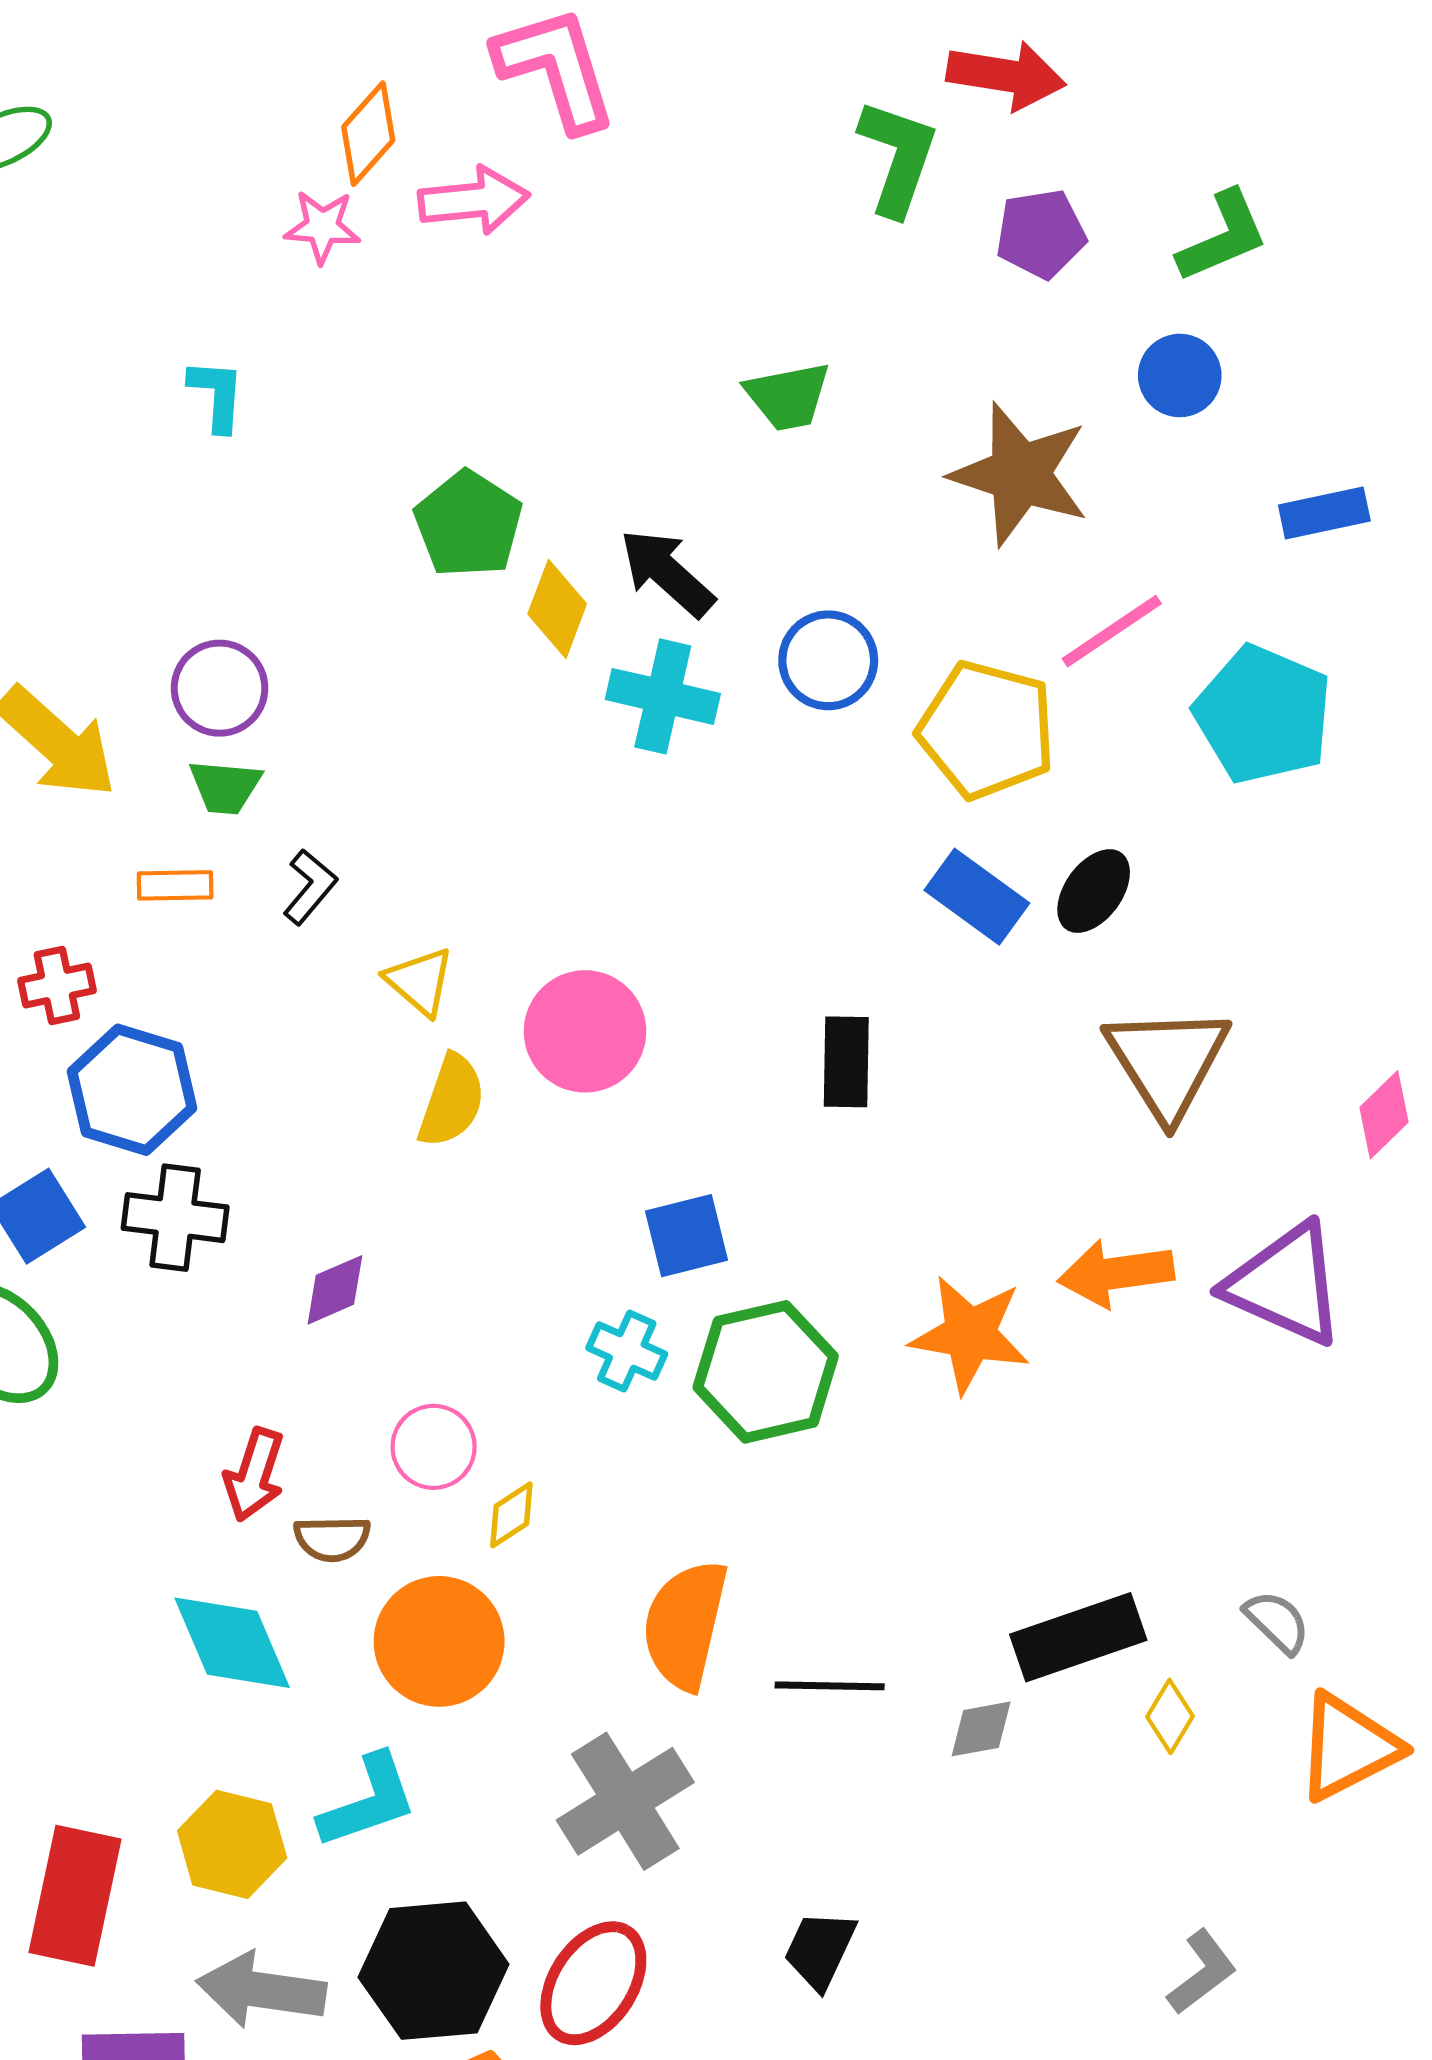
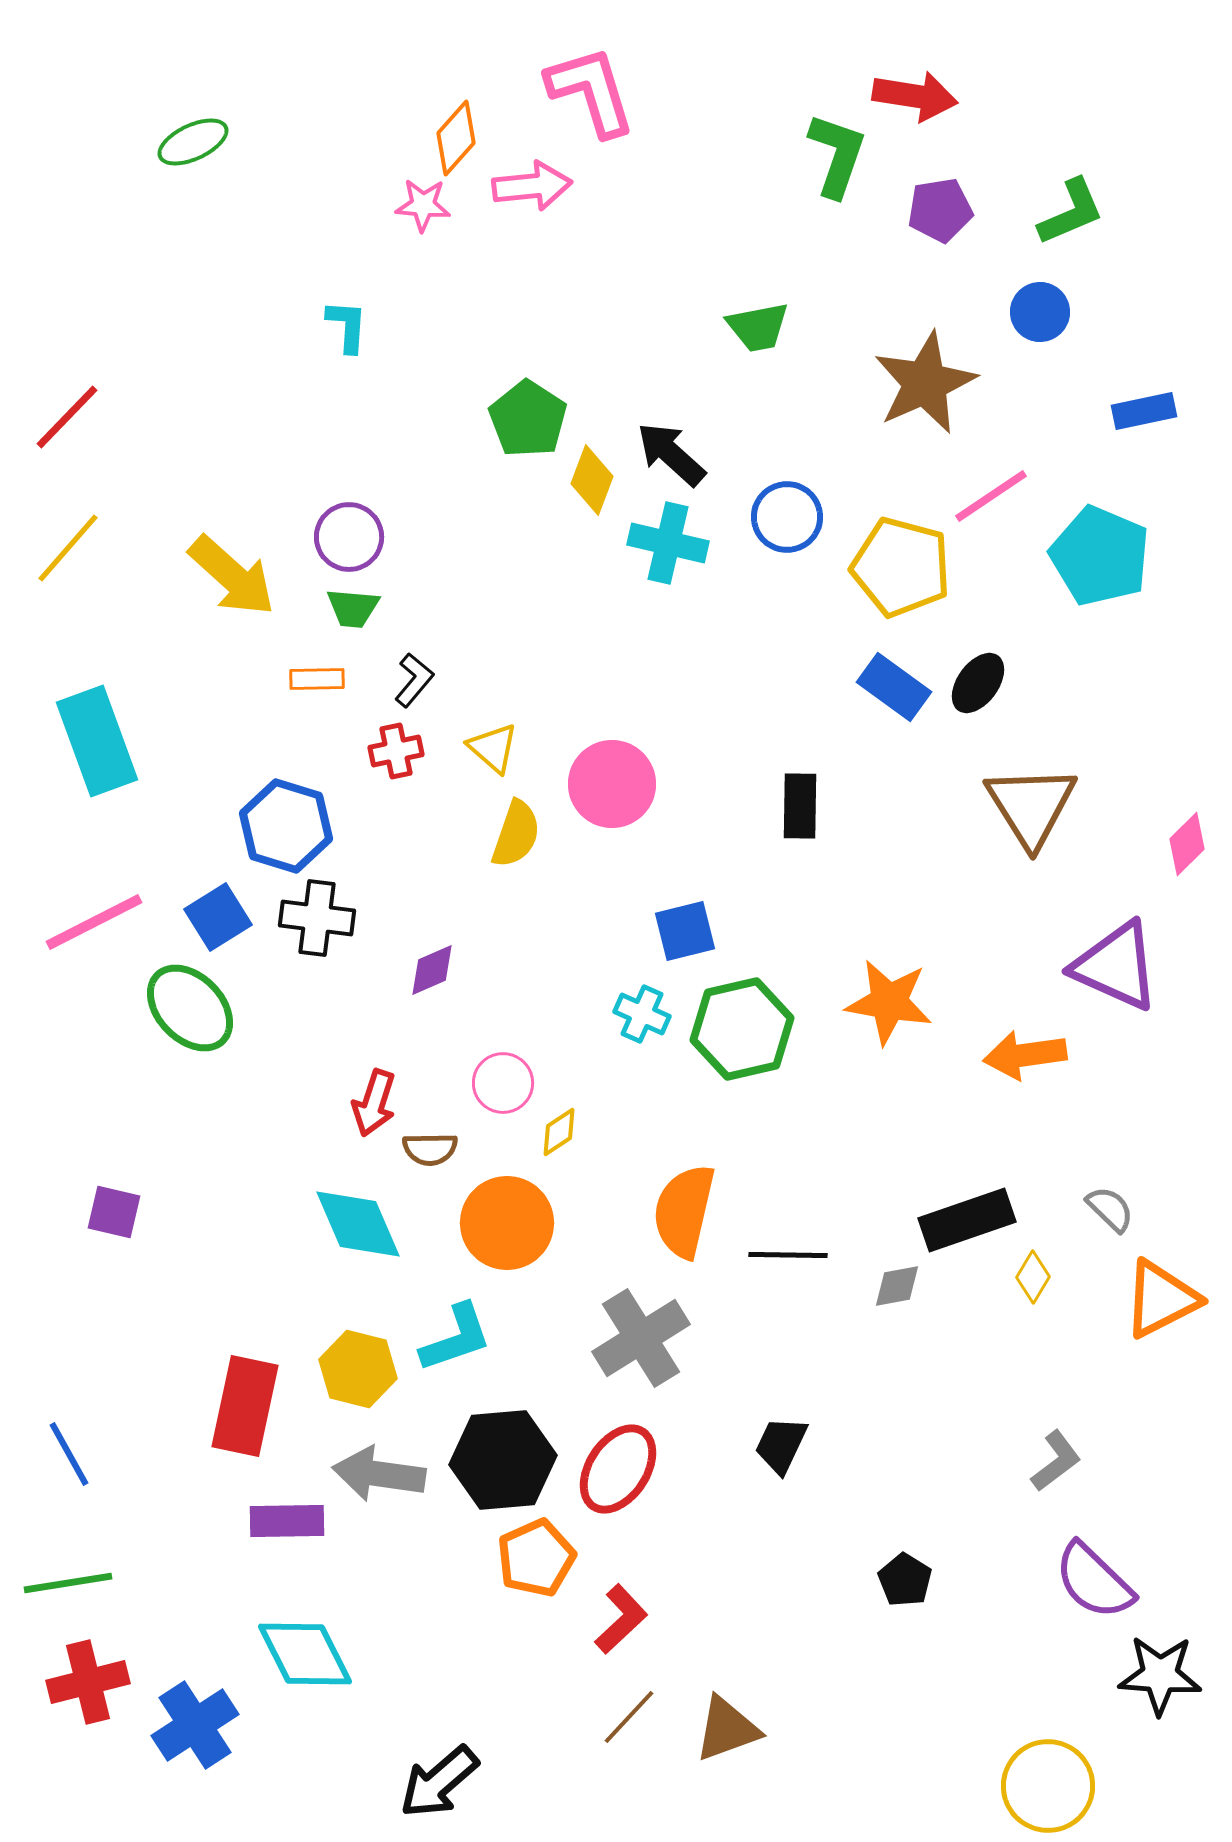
brown star: (1020, 474) -> (925, 383), turned 30
red cross: (57, 986) -> (396, 751), moved
orange arrow: (1116, 1273) -> (1025, 1055), moved

